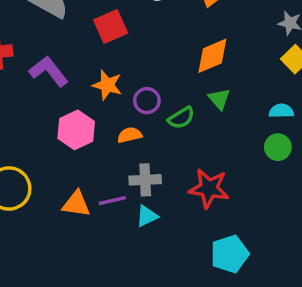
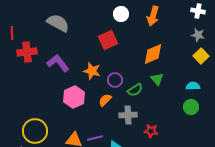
red square: (111, 26) -> (108, 40), moved
orange semicircle: (130, 135) -> (105, 100), turned -32
gray cross: (145, 180) -> (128, 115), moved
red star: (209, 188) -> (151, 131), size x0.6

